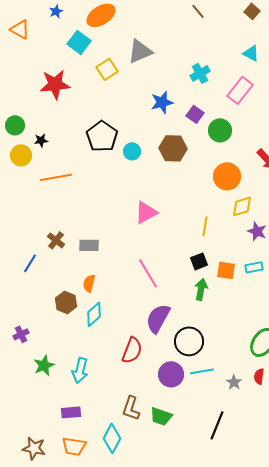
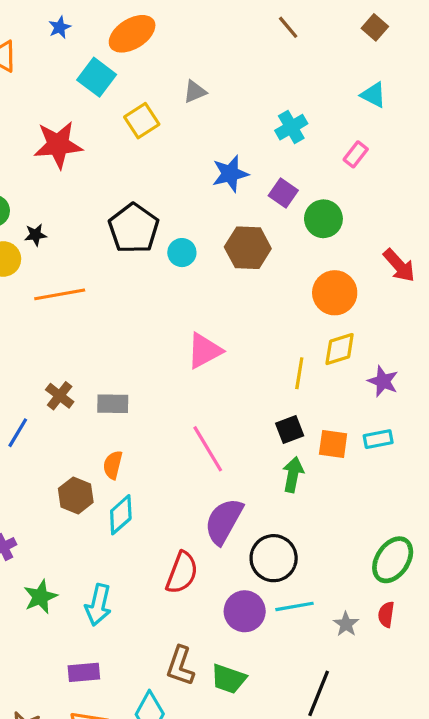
gray triangle: (140, 51) -> (195, 92), size x0.6
pink rectangle: (240, 90) -> (356, 154), size x0.6
yellow diamond: (242, 206) -> (340, 349), moved

